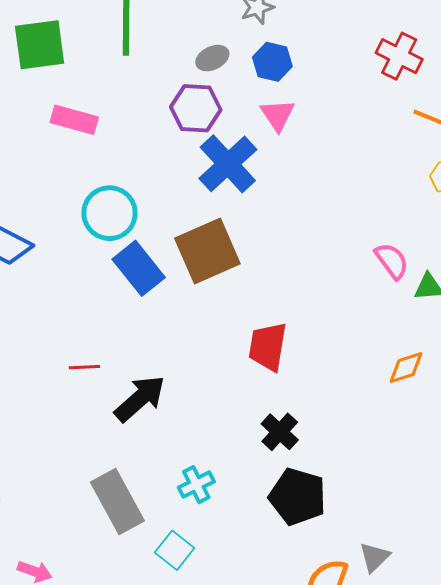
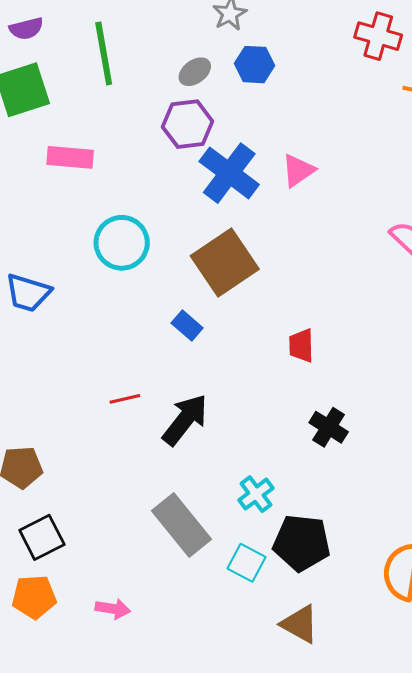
pink triangle: (278, 115) -> (298, 170), moved, turned 39
blue rectangle: (139, 268) -> (187, 325), moved, size x0.6
red trapezoid: (268, 347) -> (301, 346), size x0.7
black pentagon: (298, 497) -> (302, 543), moved

